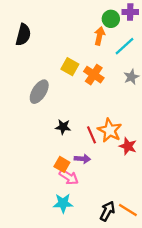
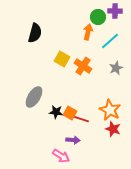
black semicircle: (23, 35) -> (35, 33), moved
gray ellipse: (39, 92) -> (34, 97), moved
orange star: (110, 130) -> (110, 110), moved
red line: (92, 135) -> (81, 119), turned -49
orange square: (62, 164) -> (70, 113), moved

